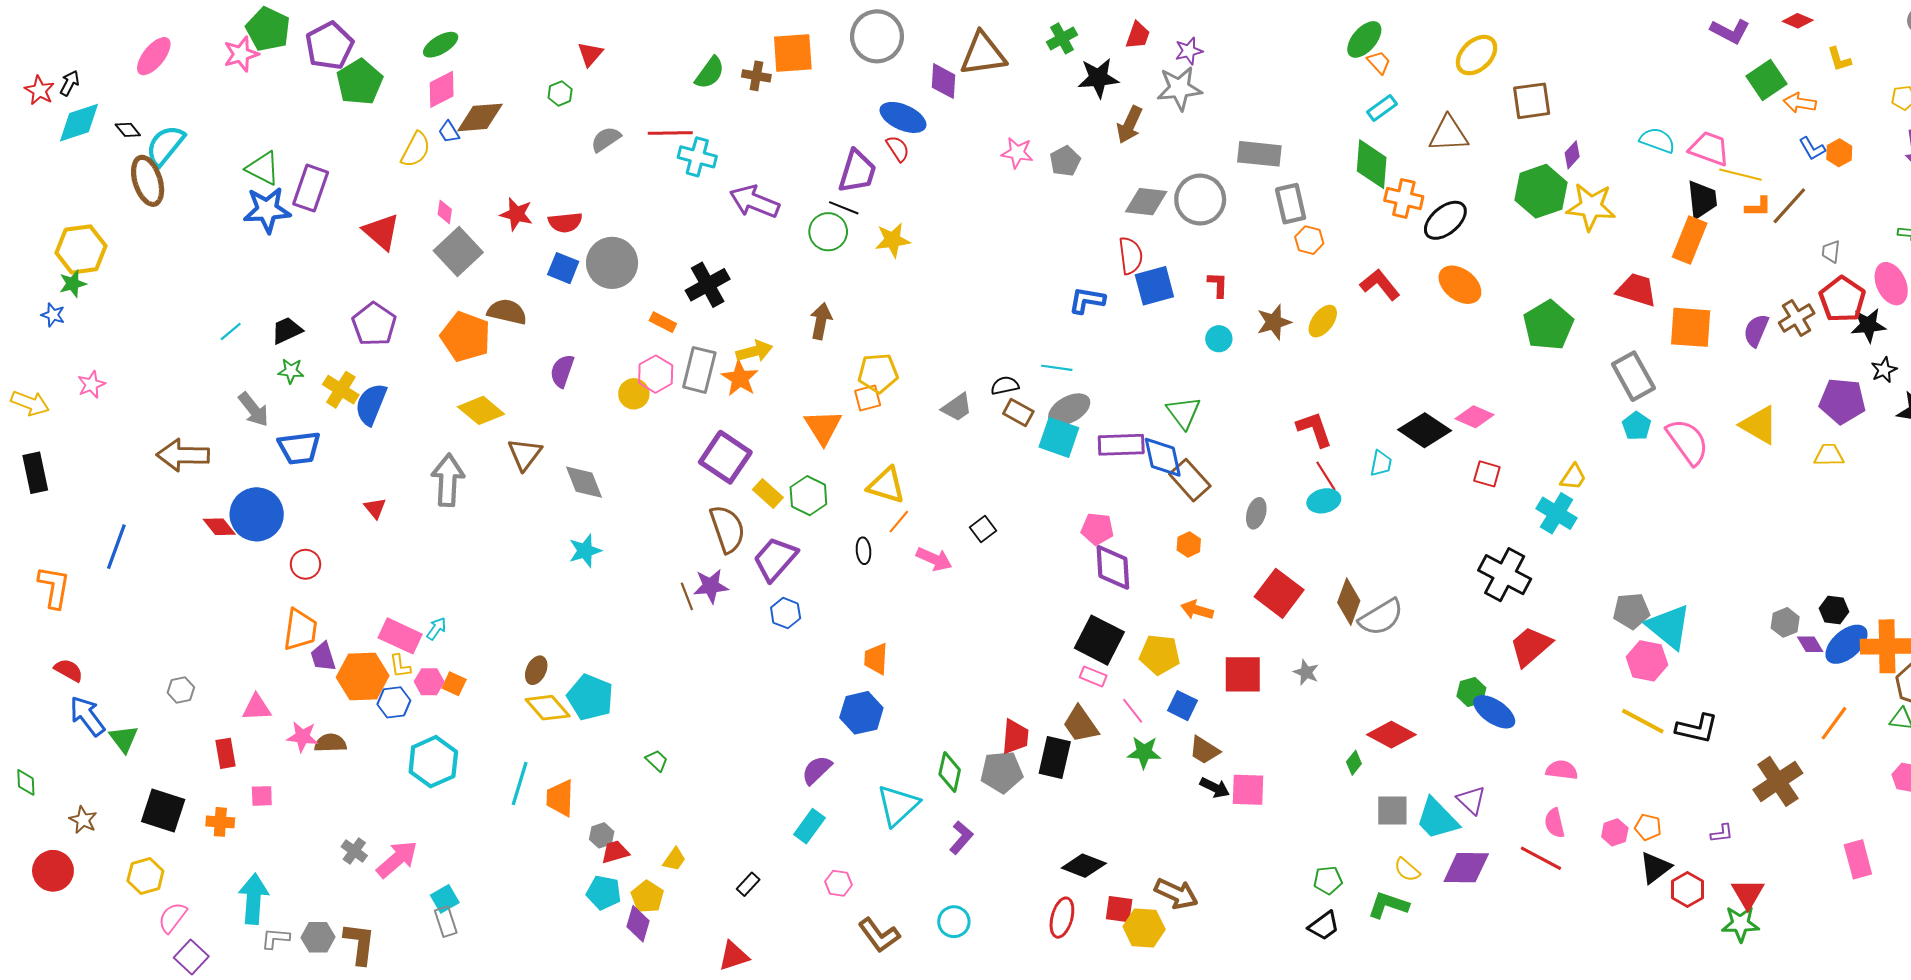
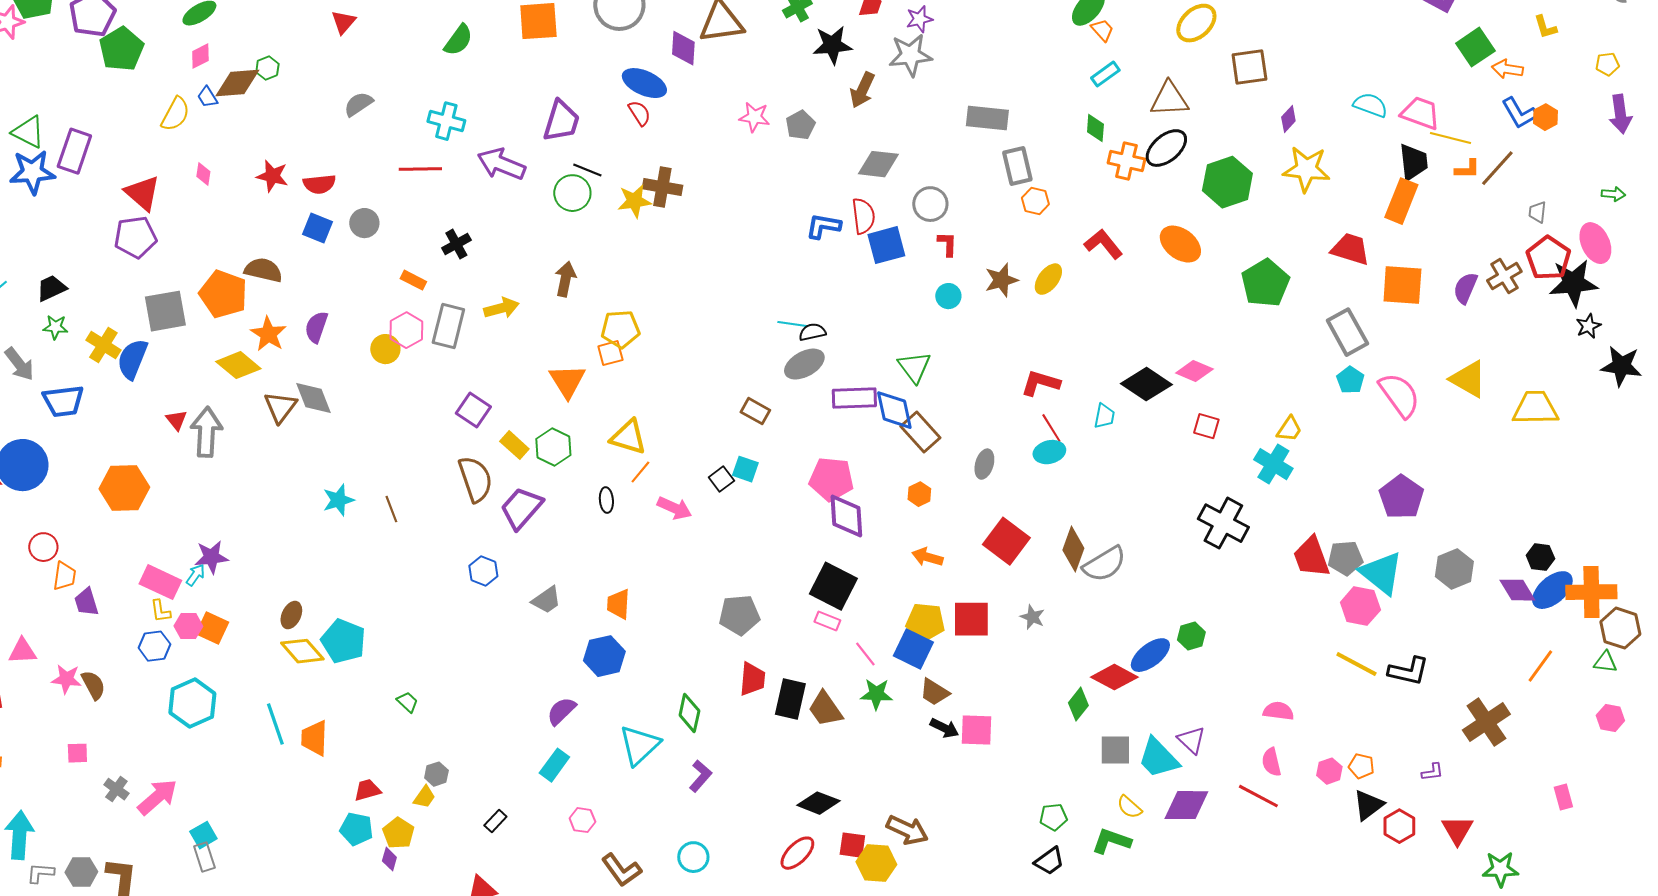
brown cross: (756, 76) -> (662, 187), moved, size x1.4
pink diamond: (442, 89) -> (200, 56), size x0.7
green hexagon: (560, 94) -> (267, 68), moved
red line: (670, 133) -> (420, 169), moved
blue L-shape: (1812, 149) -> (1519, 113), size x1.4
green diamond: (1372, 164) -> (1095, 128), size x0.6
purple trapezoid: (857, 171) -> (561, 121), moved
green hexagon: (1541, 191) -> (1227, 182), moved
gray circle: (1200, 200) -> (930, 204), moved, size x0.7
black ellipse: (1445, 220) -> (1166, 148), moved
gray square: (458, 251) -> (165, 311), moved, turned 33
gray circle: (612, 263) -> (364, 223), size x0.6
black cross: (708, 285) -> (456, 244), size x0.7
blue L-shape: (1087, 300) -> (823, 226), moved
purple pentagon: (374, 324) -> (135, 237), moved, turned 30
black star: (1868, 325) -> (1573, 283), size x1.4
orange star: (740, 378) -> (268, 334), moved
black semicircle: (1005, 386) -> (812, 332), moved
purple pentagon: (1842, 401) -> (1401, 497), moved, turned 30
gray trapezoid: (957, 407) -> (546, 600), moved
brown rectangle: (1018, 413) -> (755, 411), moved
red L-shape: (1314, 429) -> (1040, 383), turned -54
cyan square: (1059, 437) -> (745, 469), moved, size x0.7
yellow trapezoid: (1829, 455) -> (1535, 408), size x1.6
purple square: (725, 457) -> (473, 410), size x0.7
gray diamond: (584, 482) -> (313, 398), moved
red triangle: (375, 508) -> (176, 420), moved
pink pentagon: (1097, 529) -> (831, 479), size x1.4
red circle: (305, 564) -> (43, 547), moved
purple star: (711, 586) -> (211, 557), moved
brown line: (687, 596) -> (391, 509), moved
blue hexagon: (786, 613) -> (483, 571), moved
gray hexagon: (1785, 622) -> (1454, 569), moved, size x1.4
orange trapezoid: (300, 630) -> (64, 576), size x0.7
purple diamond: (1810, 644) -> (1517, 590), size x1.4
red trapezoid: (1531, 646) -> (1311, 557), moved, turned -69
yellow pentagon: (1160, 655) -> (925, 622), moved
orange hexagon: (363, 676) -> (124, 488), moved
orange square: (454, 684) -> (212, 628), size x1.4
blue square: (1182, 706) -> (913, 649), size x1.4
blue ellipse: (1494, 712) -> (1150, 655), moved, turned -72
brown trapezoid: (1081, 724) -> (825, 709), moved
brown semicircle: (330, 743) -> (93, 685), turned 64
green diamond: (1354, 763) -> (1078, 704), size x1.4
gray pentagon: (1002, 772) -> (739, 615), moved
cyan line: (520, 783) -> (275, 724), turned -36
pink square: (262, 796) -> (77, 753), moved
gray hexagon: (602, 835) -> (436, 774), moved
pink rectangle: (1858, 859) -> (1563, 797), size x0.7
red ellipse: (1062, 918) -> (797, 853), turned 30
purple diamond: (638, 924) -> (389, 859), size x0.7
green star: (1740, 924) -> (1500, 869), moved

